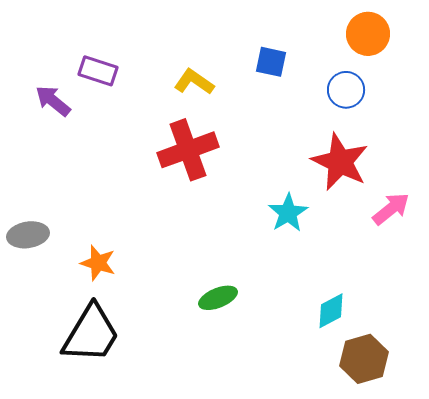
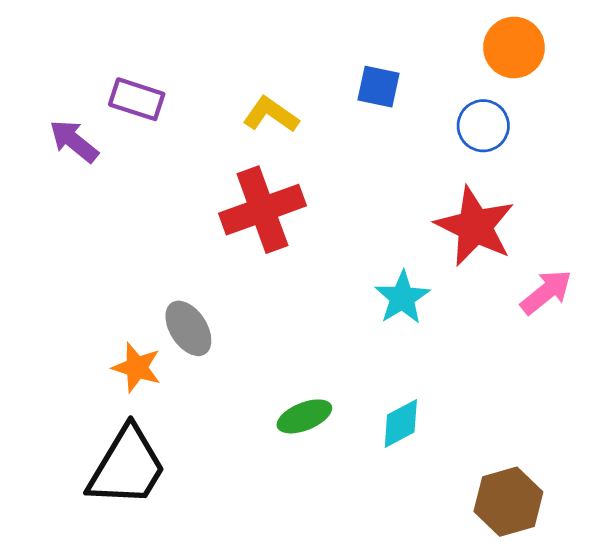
gray ellipse: (28, 235) -> (188, 328), moved, turned 66
cyan diamond: (331, 311) -> (401, 423), moved

